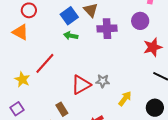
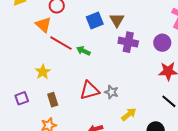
green arrow: (71, 36) -> (83, 51), moved
red line: (45, 63) -> (61, 43), moved, turned 65
yellow star: (22, 79) -> (43, 72), moved
brown rectangle: (62, 109) -> (53, 100), moved

